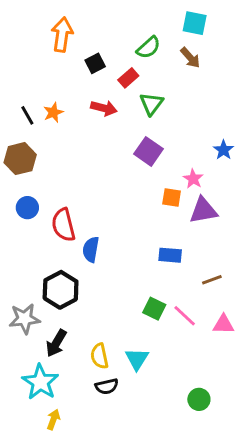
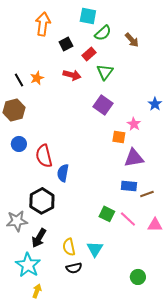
cyan square: (195, 23) -> (88, 16), moved
purple triangle: (203, 210) -> (134, 158), moved
blue rectangle: (170, 255) -> (129, 186), moved

